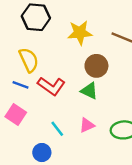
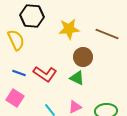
yellow semicircle: (29, 60) -> (16, 40), moved

